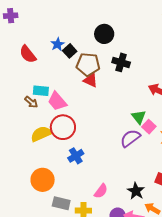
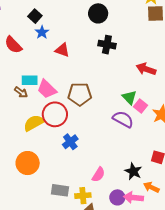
black circle: (104, 34) -> (98, 13), moved
black square: (70, 51) -> (35, 16), moved
brown pentagon: (88, 64) -> (80, 94), moved
red triangle: (91, 80) -> (62, 50), moved
purple semicircle: (130, 138) -> (123, 119), turned 70
orange circle: (43, 180) -> (28, 163), moved

